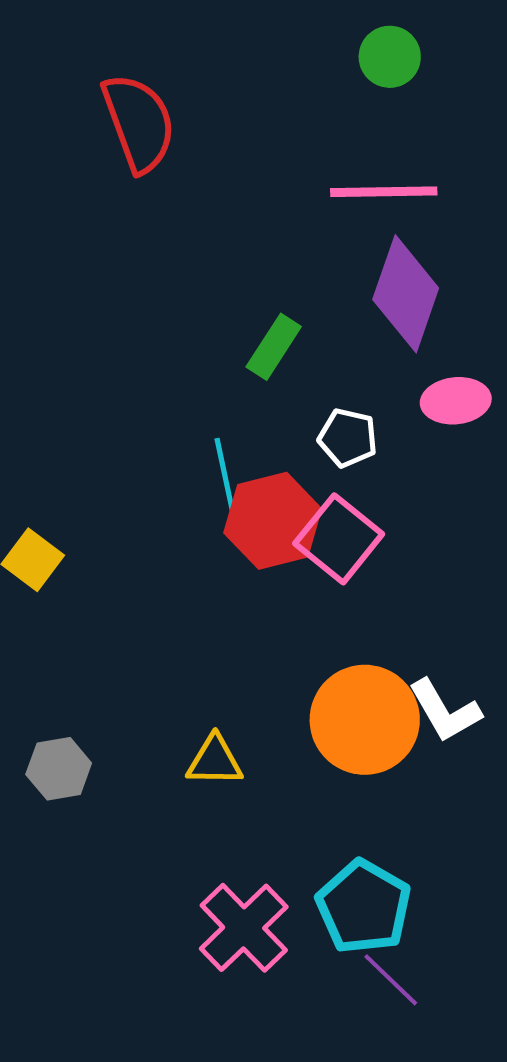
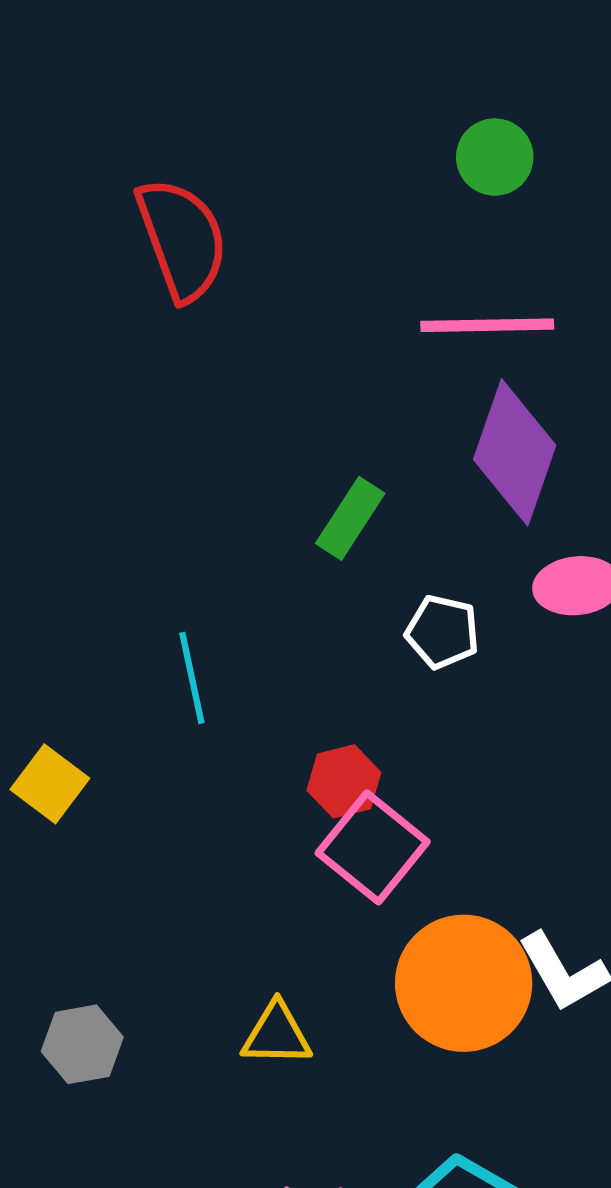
cyan line: (225, 475) -> (192, 678), moved
red hexagon: (273, 521) -> (344, 781), moved, size x0.6
pink square: (339, 539) -> (373, 847), moved

